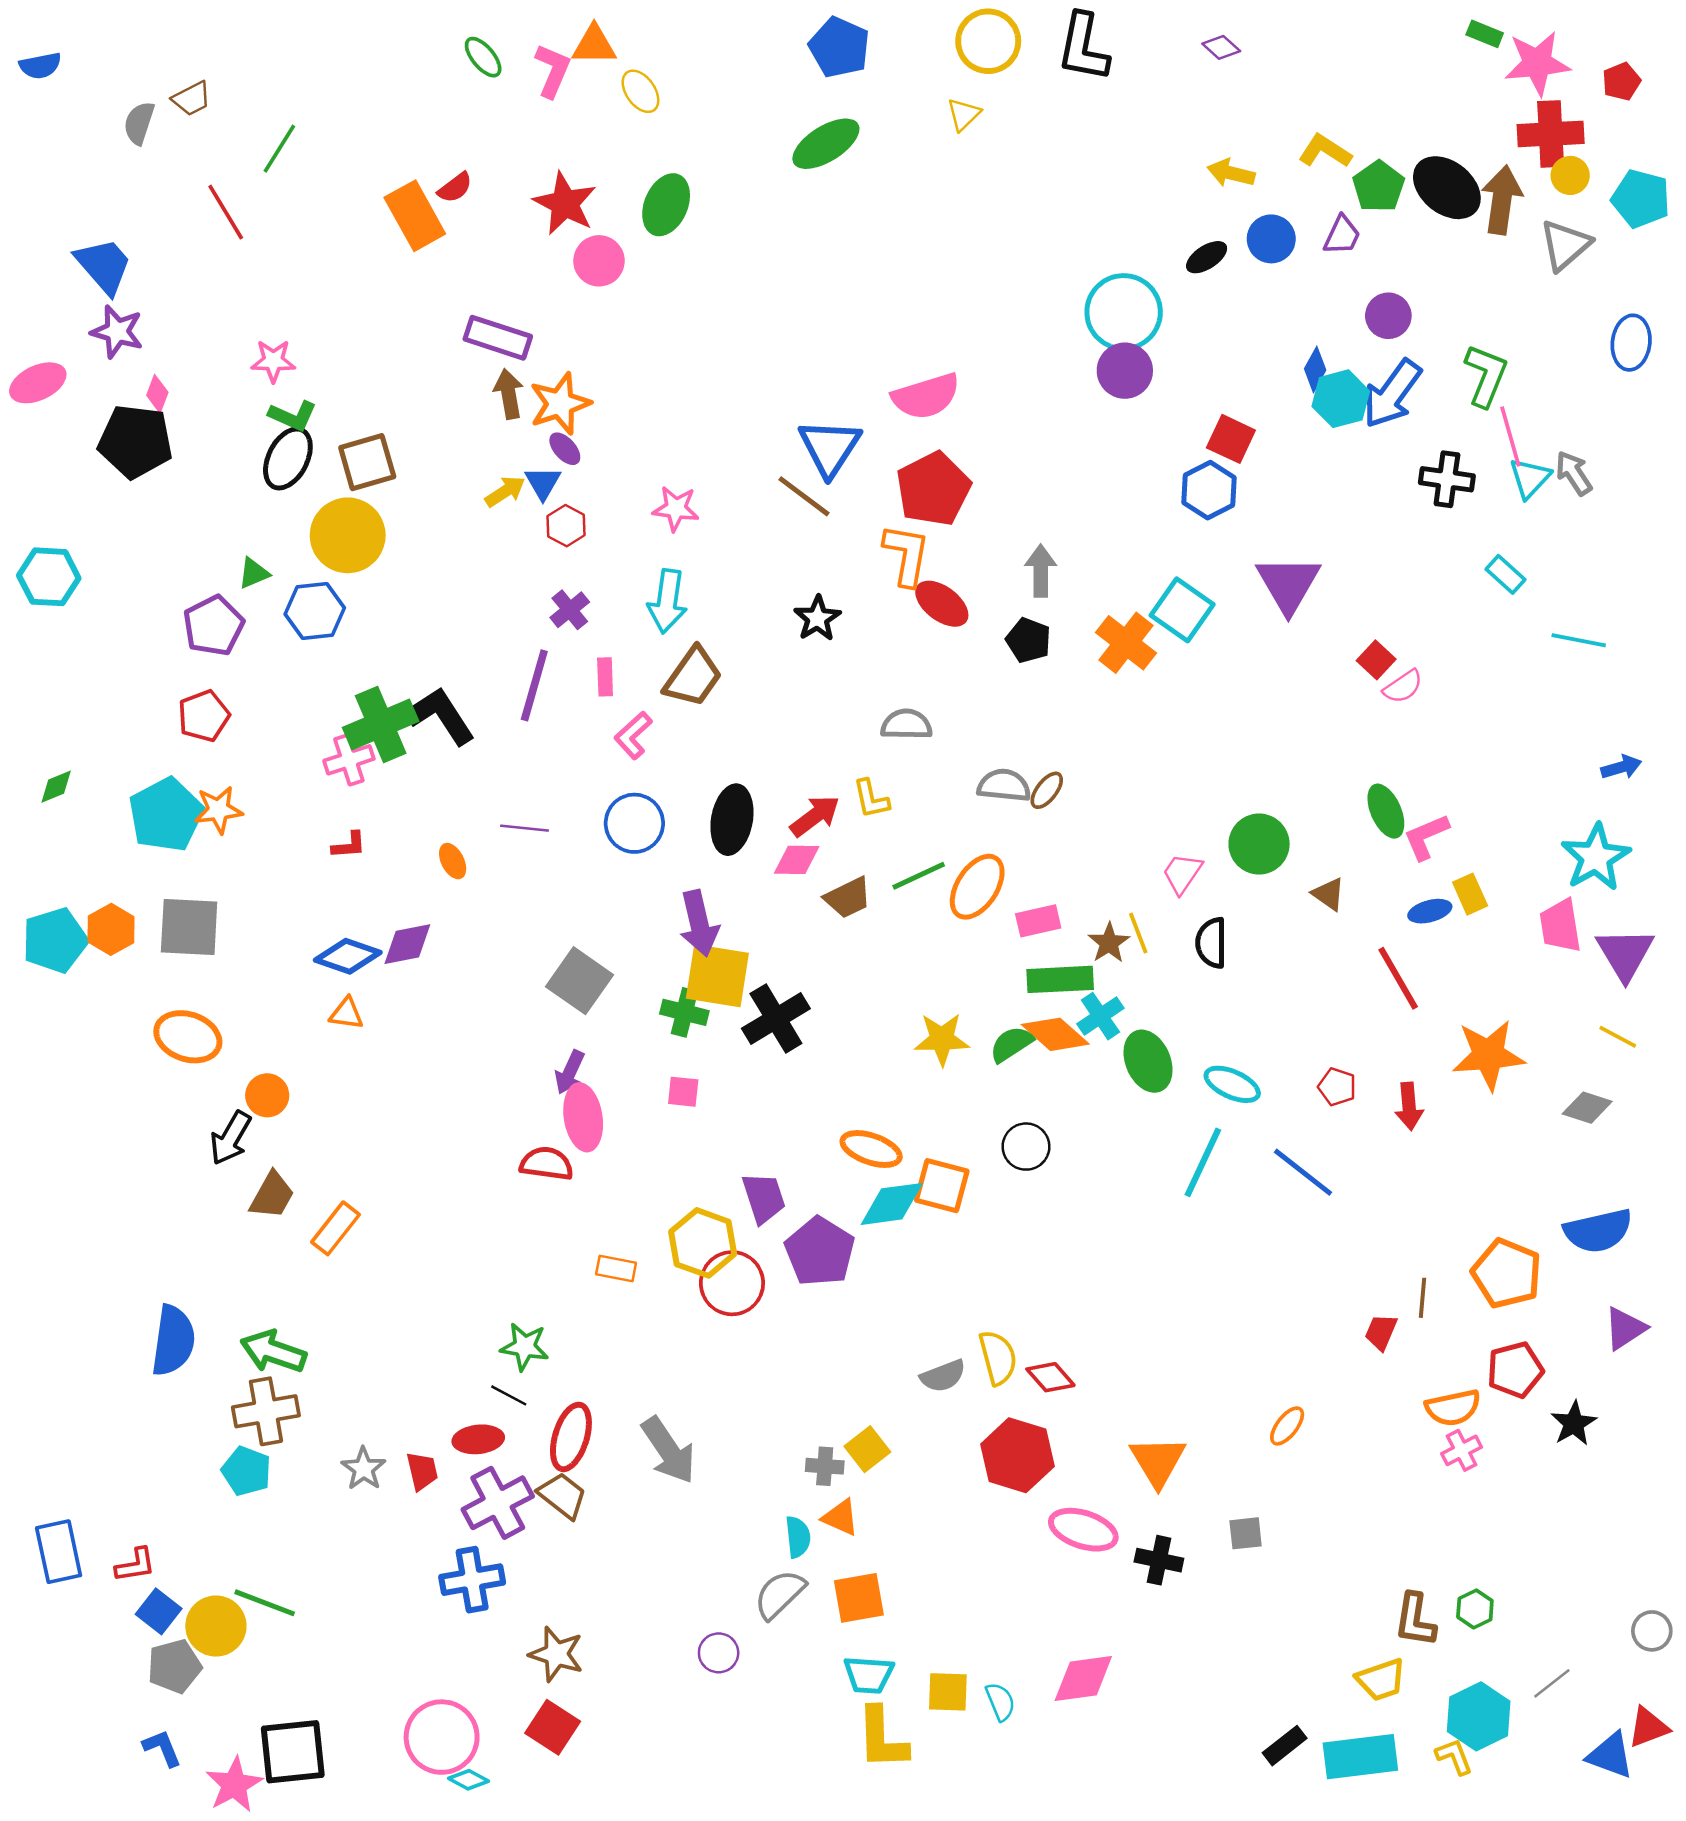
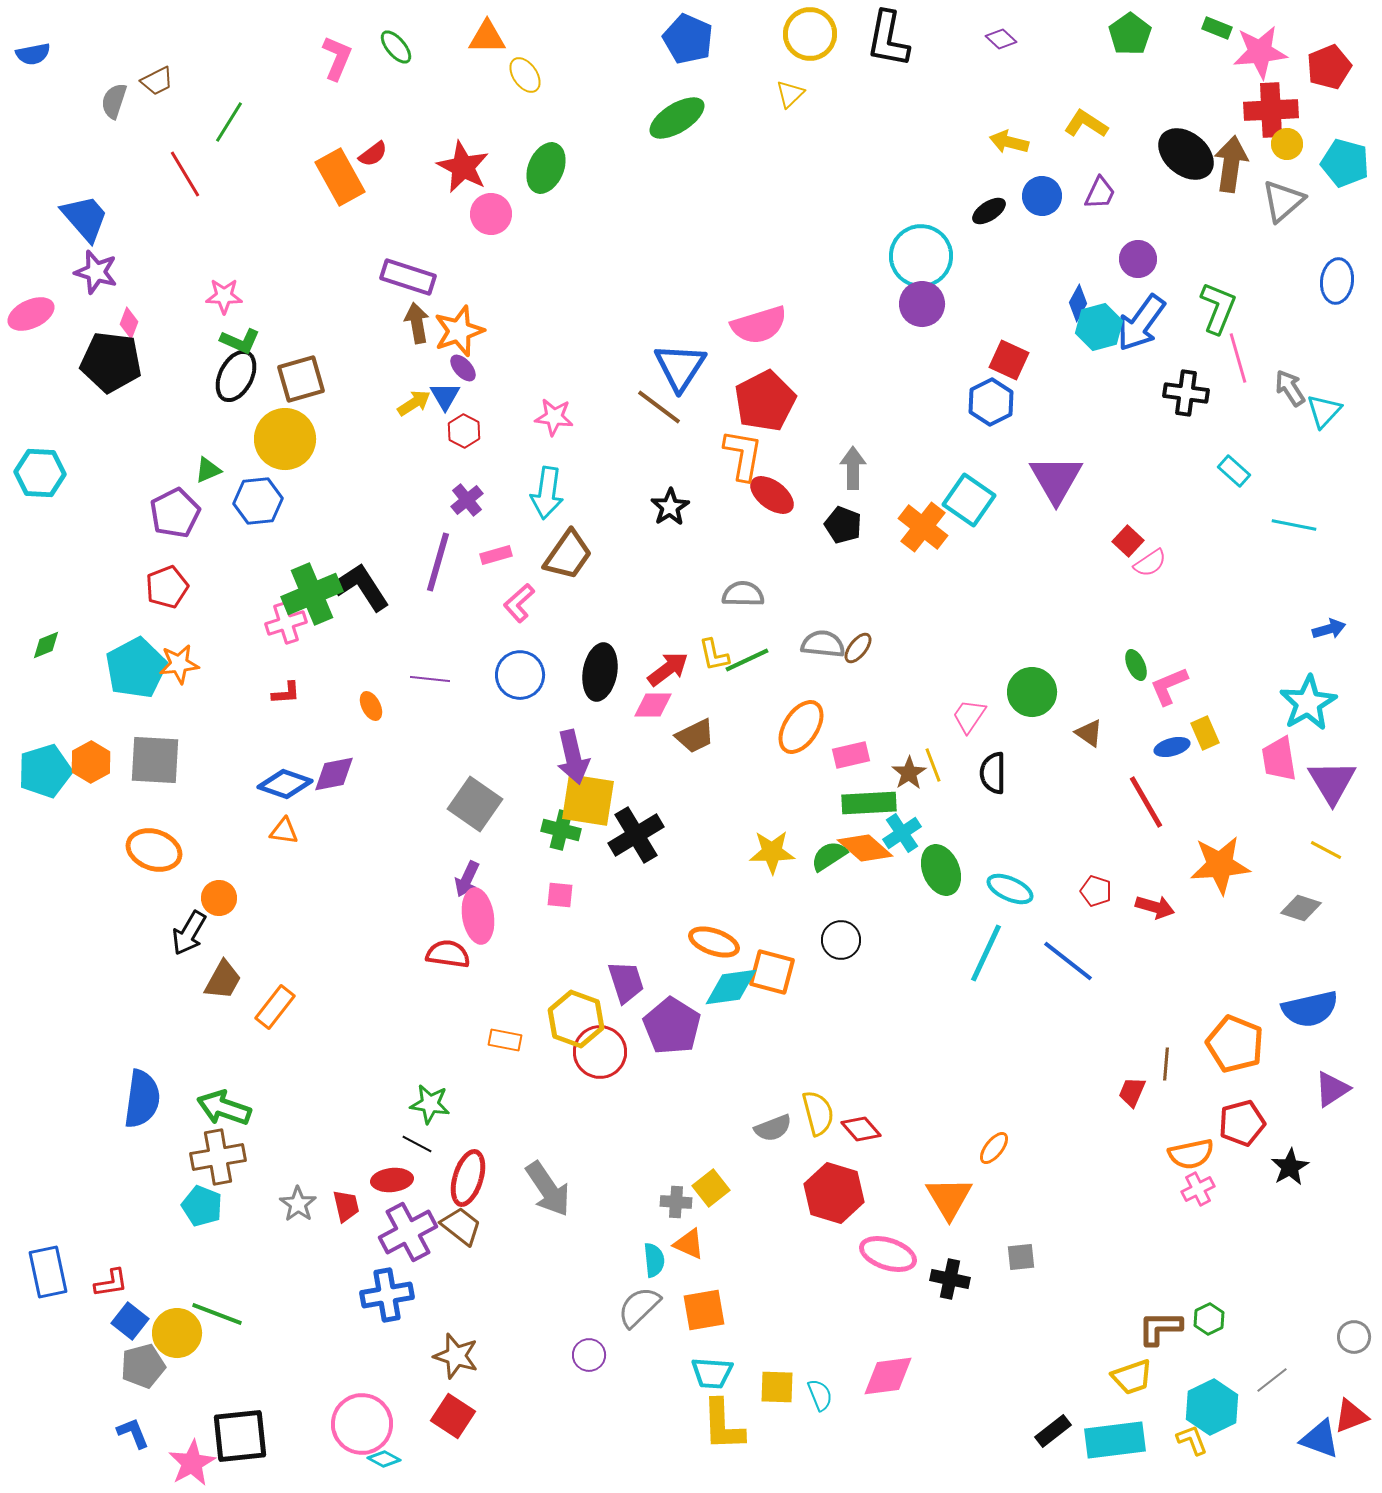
pink L-shape: (553, 71) -> (337, 58), moved
red pentagon: (1621, 82) -> (1329, 67), size x1.4
green pentagon: (1379, 186) -> (1130, 34), moved
cyan triangle: (1530, 478) -> (1324, 411), moved
pink rectangle: (605, 677) -> (496, 555), turned 76
green ellipse: (1386, 811) -> (1136, 665), size x0.7
green line: (919, 876) -> (747, 660), moved
red arrow: (1409, 1106) -> (1155, 907), turned -69
orange ellipse: (1287, 1426) -> (994, 1148), moved
brown L-shape: (1415, 1620) -> (1160, 1328), turned 81

